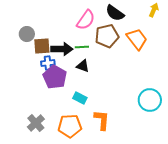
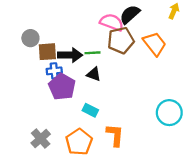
black semicircle: (115, 13) -> (130, 14), turned 102
pink semicircle: (86, 20) -> (112, 22), moved, turned -105
orange pentagon: (70, 126) -> (79, 142), turned -30

